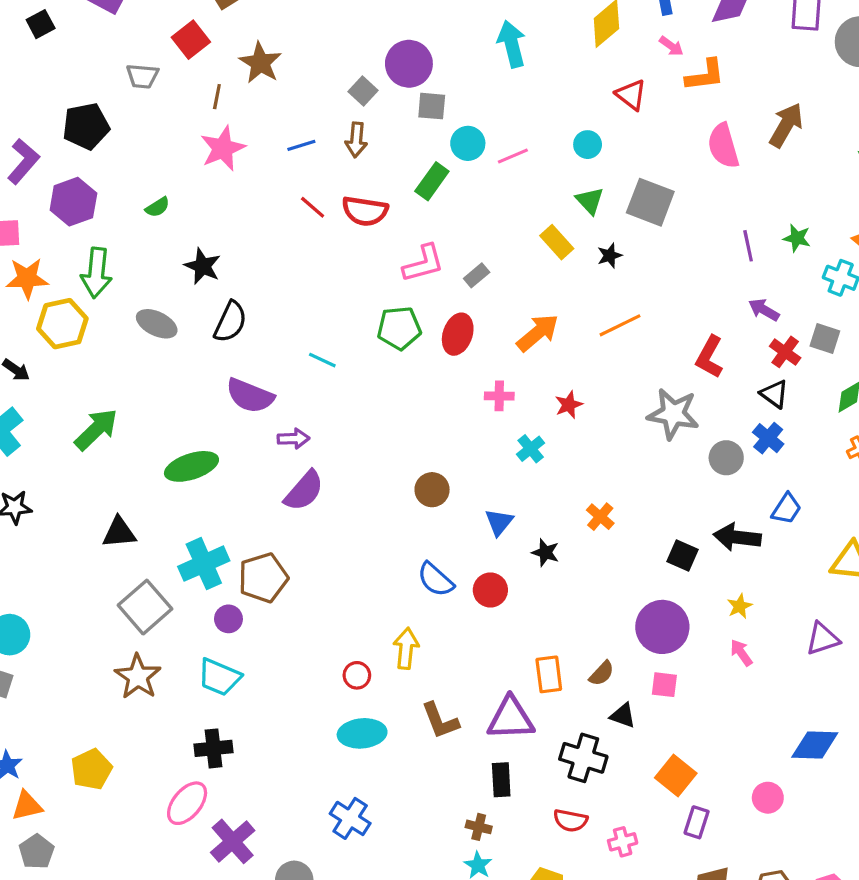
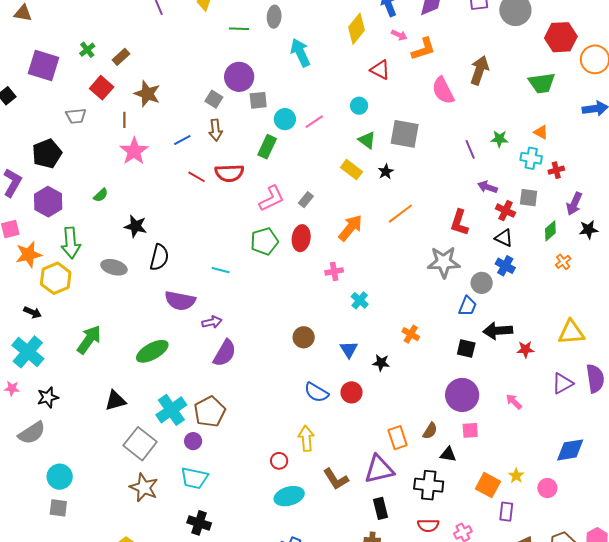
red star: (569, 405) -> (525, 349), moved, turned 30
blue trapezoid: (786, 509) -> (468, 306), moved
yellow star: (740, 606) -> (516, 476), moved
black cross: (213, 748) -> (199, 523), turned 35

